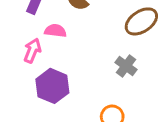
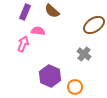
purple hexagon: (52, 86) -> (50, 76), moved

